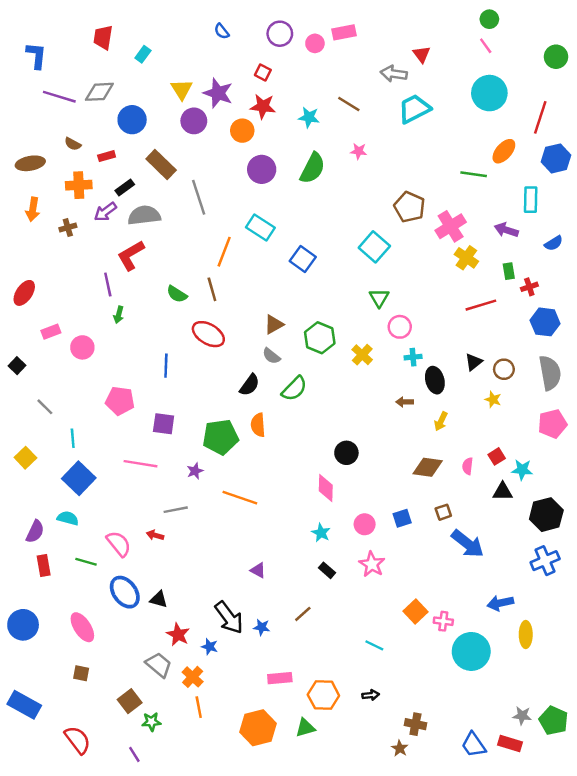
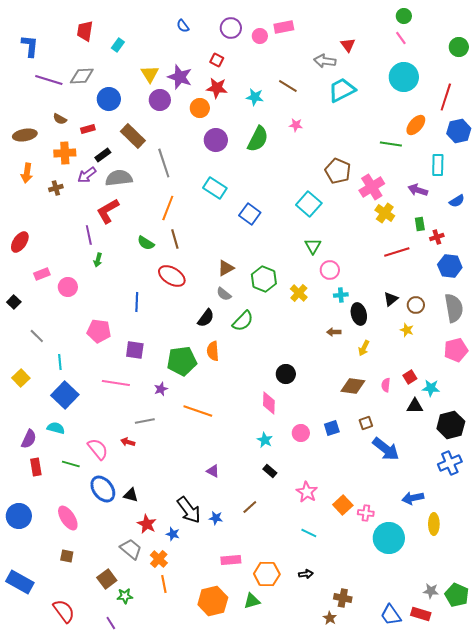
orange line: (224, 252) -> (168, 208), moved
pink star: (372, 564) -> (307, 492), moved

